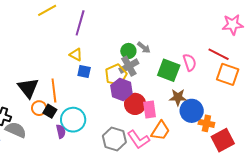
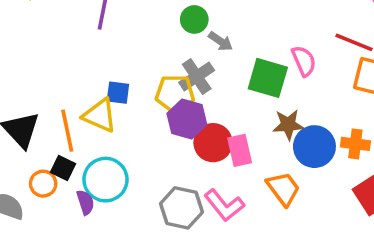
green circle: (128, 51) -> (194, 19), moved
yellow triangle: (76, 55) -> (100, 115), moved, size x1.5
yellow pentagon: (116, 75) -> (175, 94), turned 30
orange circle: (39, 108) -> (43, 184), moved
orange cross: (206, 123) -> (355, 144), moved
orange trapezoid: (160, 131) -> (283, 189), moved, turned -65

